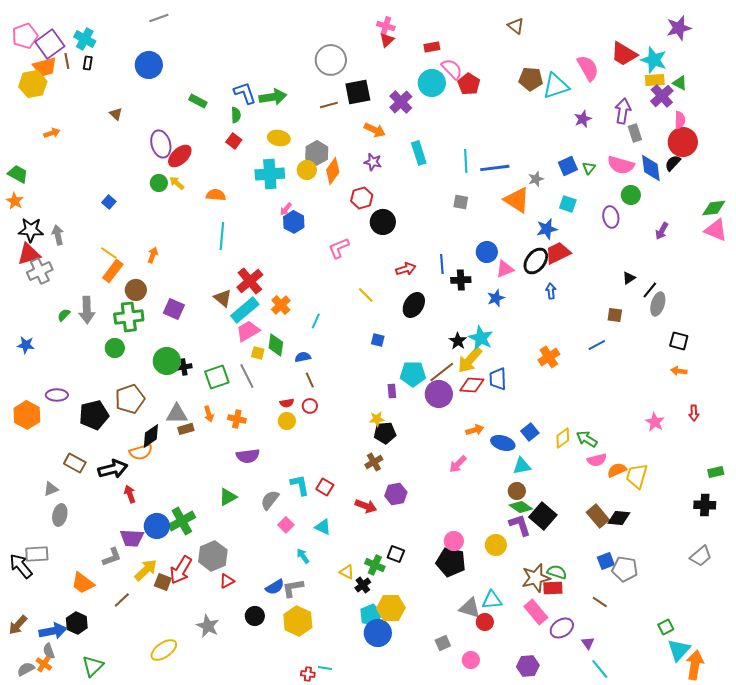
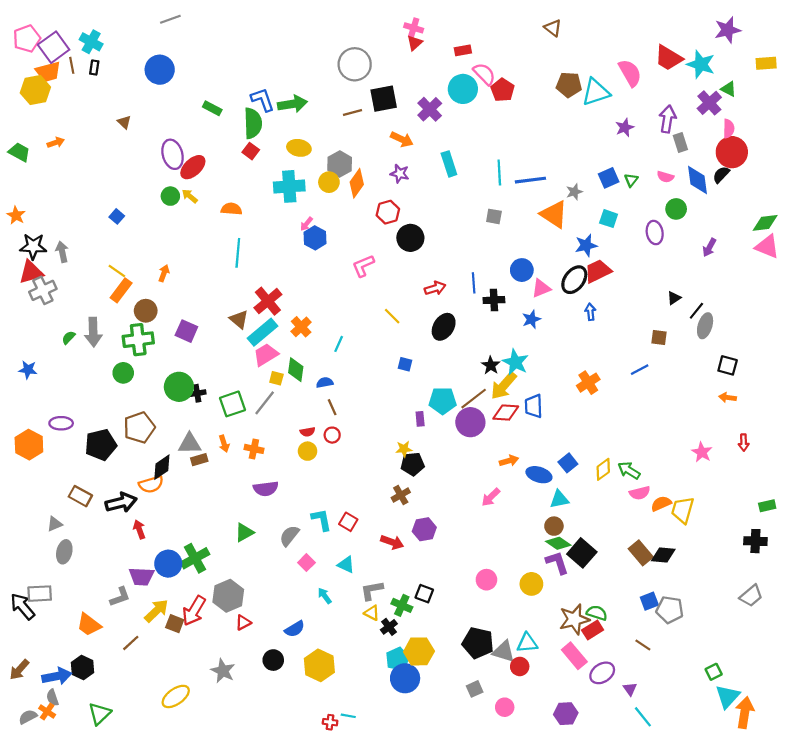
yellow rectangle: (655, 80) -> (766, 63), moved
green semicircle: (236, 115) -> (253, 123), size x1.8
pink semicircle: (621, 165) -> (665, 177), size x0.6
green trapezoid: (18, 174) -> (19, 152), moved
gray line: (247, 376) -> (265, 403), turned 65
black pentagon: (451, 562) -> (478, 643), moved
gray L-shape: (293, 588) -> (372, 590), moved
red rectangle: (553, 588) -> (593, 630), turned -30

